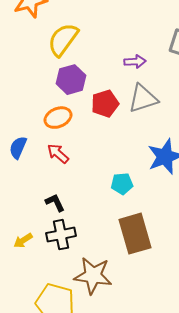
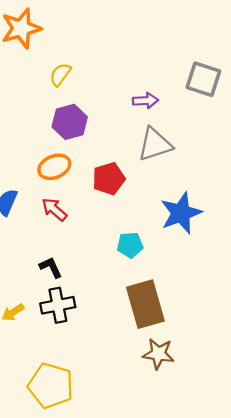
yellow semicircle: (63, 40) -> (60, 75), size x0.6
red pentagon: (105, 104) -> (109, 179), moved
brown star: (93, 276) -> (158, 354), moved, size x0.7

